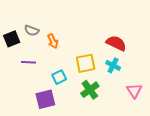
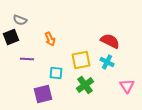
gray semicircle: (32, 30) -> (20, 20), moved
cyan square: (59, 77) -> (56, 73), turned 32

